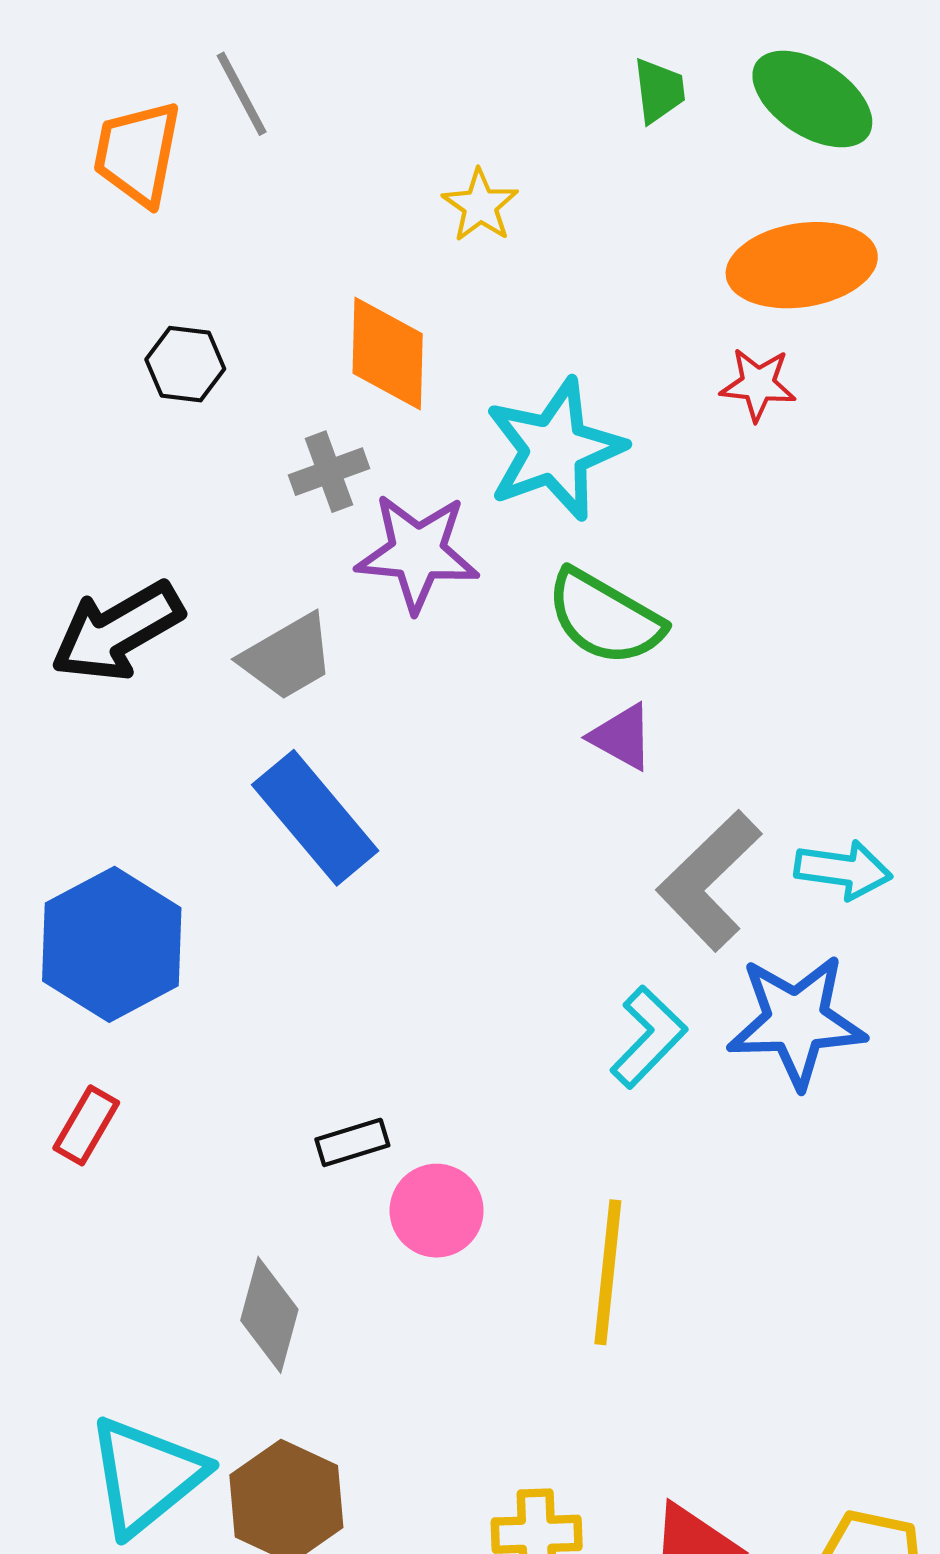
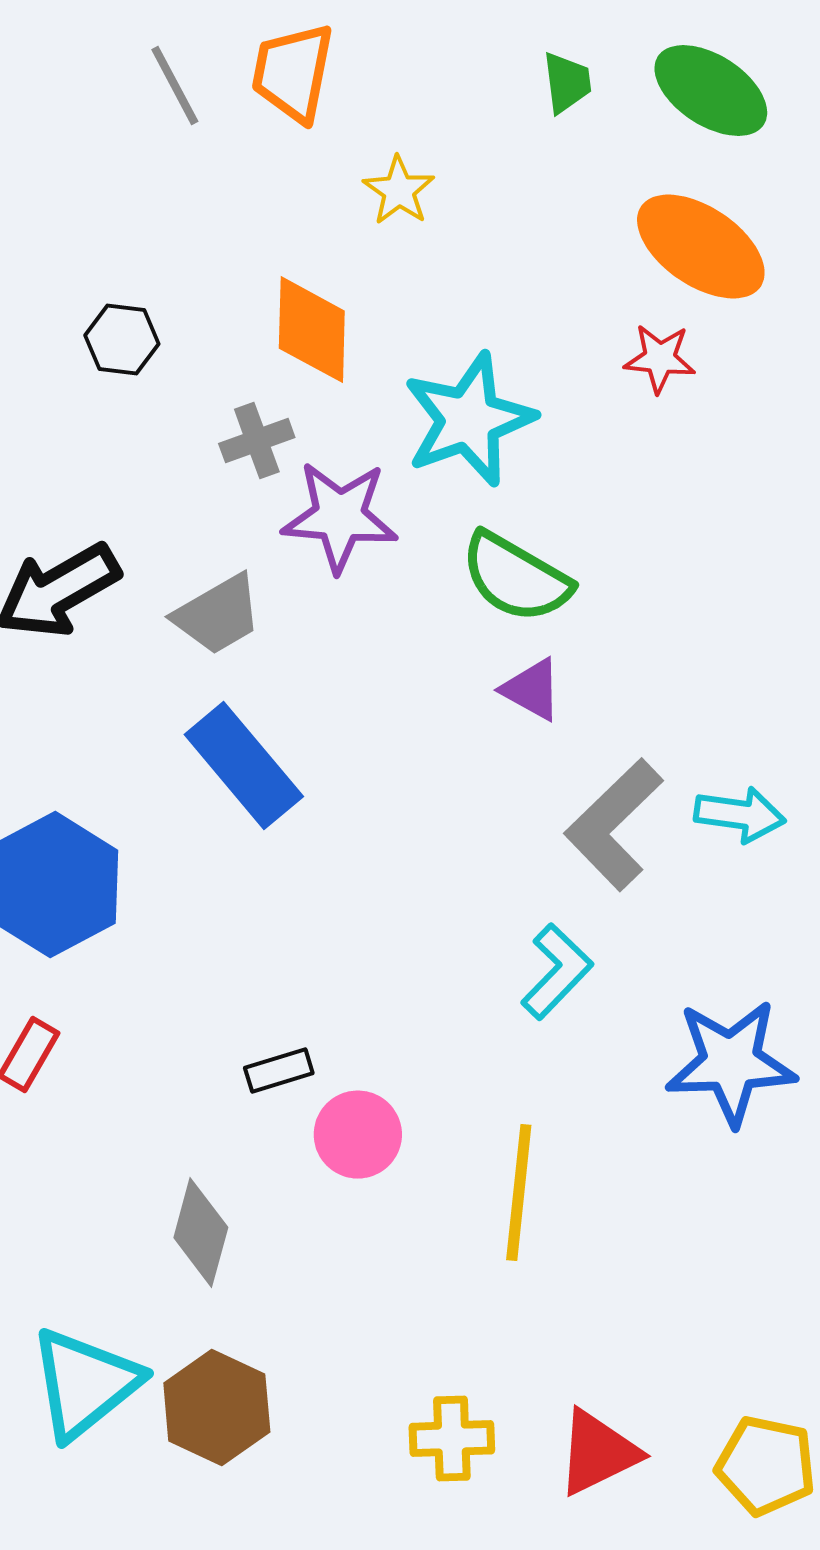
orange trapezoid: (137, 153) -> (293, 73), moved
orange ellipse: (802, 265) -> (701, 247), turned 43
blue star: (796, 1021) -> (731, 1063), moved

